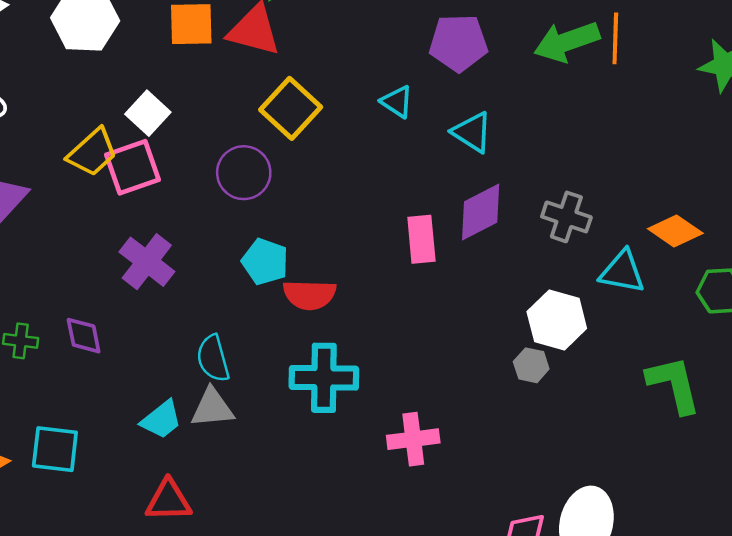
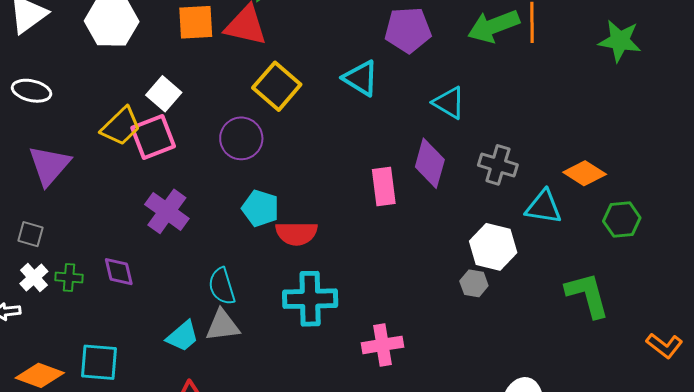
cyan triangle: (397, 102) -> (361, 78), size x1.4
cyan triangle: (472, 132) -> (449, 103), moved
purple diamond: (481, 212) -> (430, 163), turned -45

